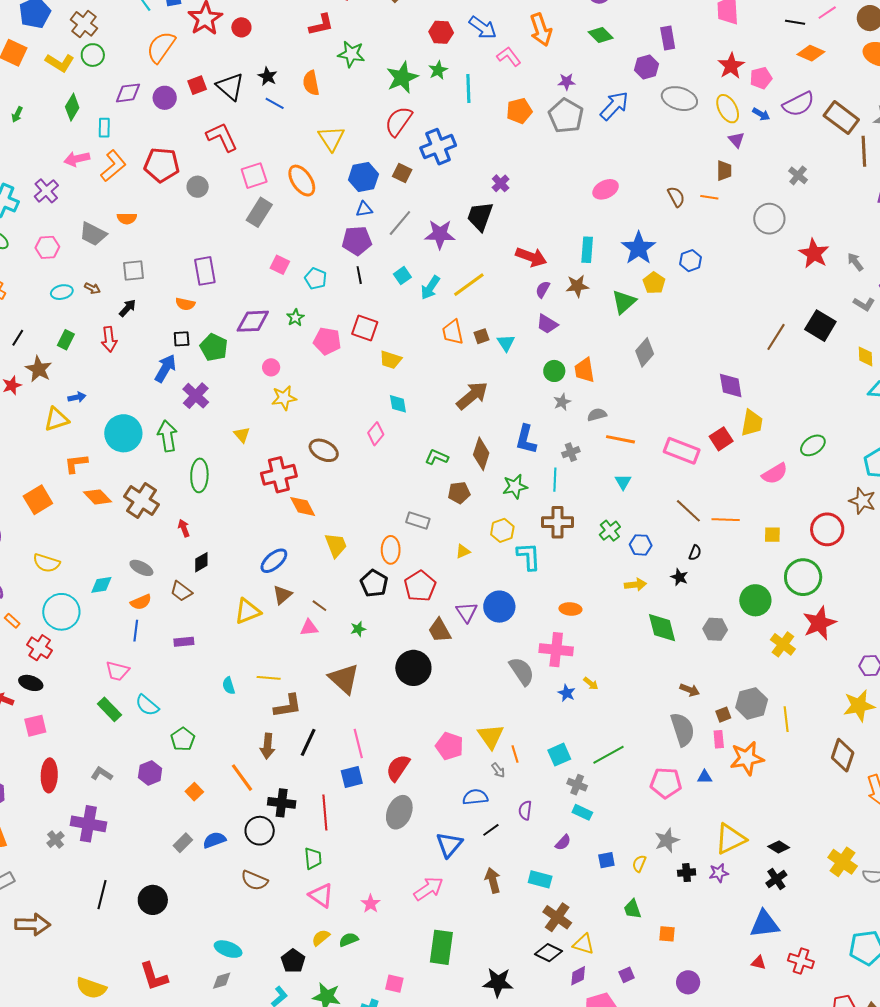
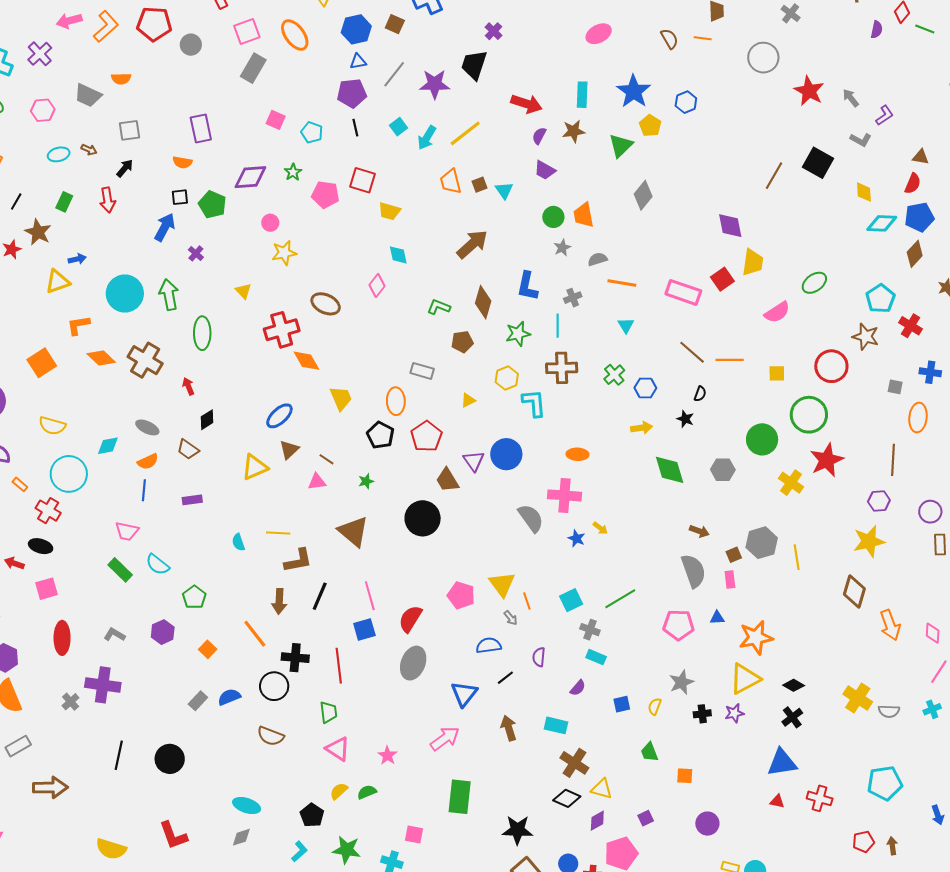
purple cross: (196, 396) -> (196, 253), size x0.6
orange star: (747, 758) -> (756, 637), moved

